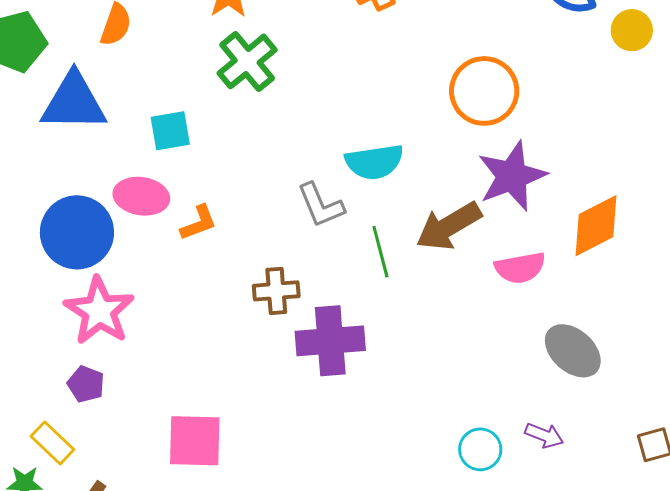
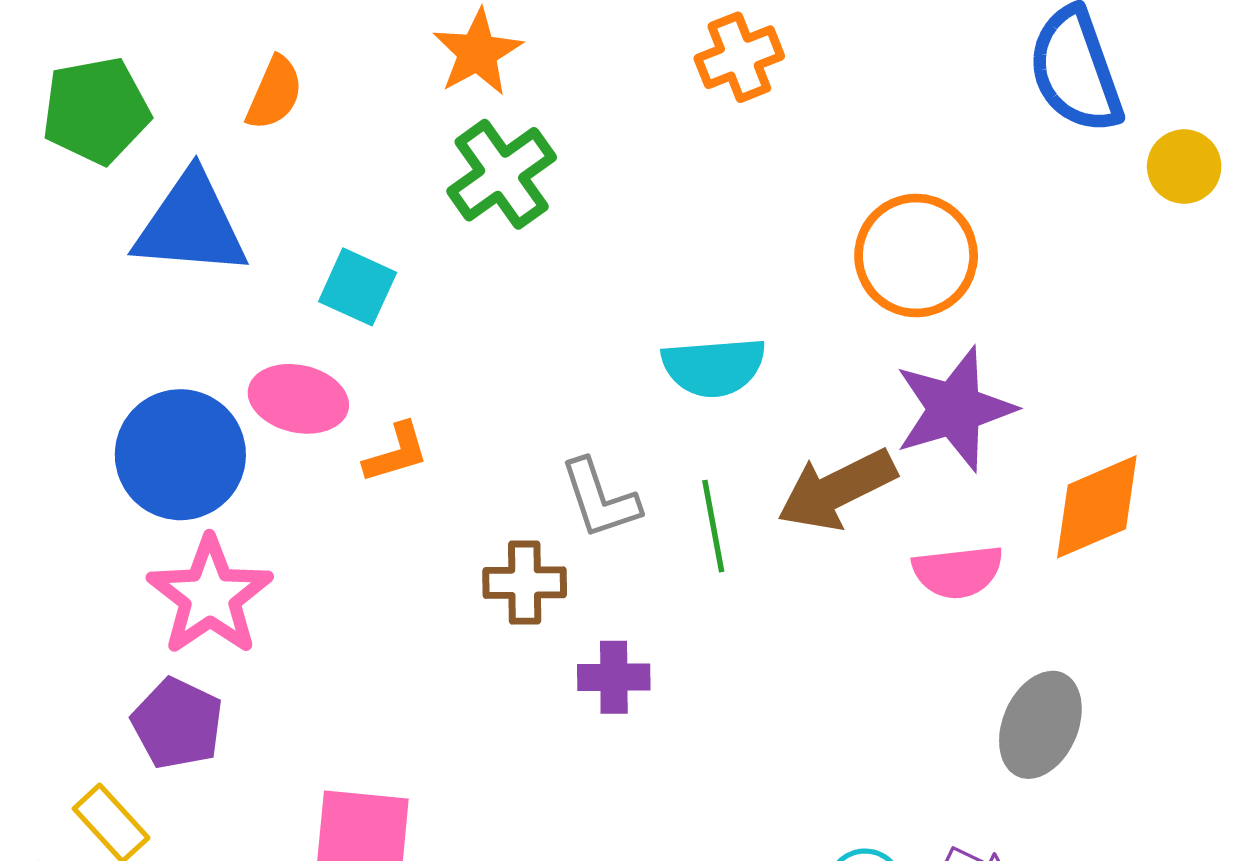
cyan square: (170, 131) -> (358, 287), turned 30
gray L-shape: (321, 205) -> (600, 499), moved
purple cross: (330, 341) -> (614, 677), size x0.6
gray ellipse: (573, 351) -> (1040, 725), turned 68
purple pentagon: (86, 384) -> (177, 724), size x1.4

